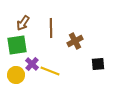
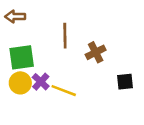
brown arrow: (23, 23) -> (15, 17), moved, turned 56
yellow circle: (16, 75) -> (20, 83), moved

